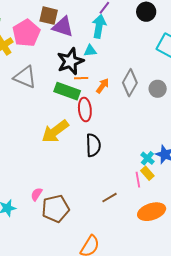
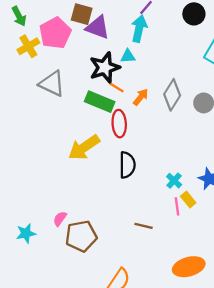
orange line: (81, 78) -> (116, 87), turned 32
cyan cross: (147, 158) -> (174, 181), moved
brown line: (109, 198) -> (144, 226), turned 42
orange ellipse: (152, 212) -> (189, 267), moved

